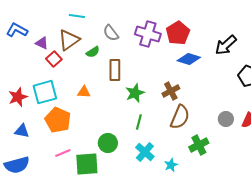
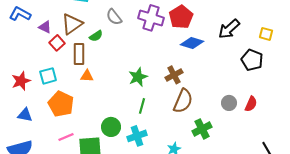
brown rectangle: (115, 70) -> (79, 54), moved
cyan square: (45, 92) -> (48, 76), size x0.7
cyan cross: (145, 152) -> (137, 136), moved, turned 30

